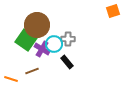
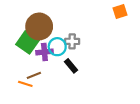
purple cross: (42, 49) -> (44, 52), turned -35
orange line: (11, 79) -> (25, 84), moved

